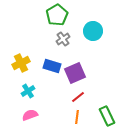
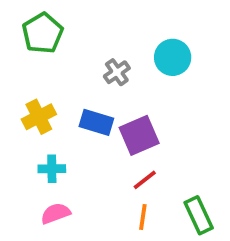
green pentagon: (57, 15) -> (43, 33), moved
cyan cross: (28, 91) -> (52, 169), turned 32

